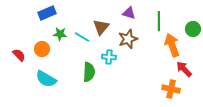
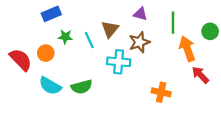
cyan line: (82, 37) -> (89, 40), turned 35
red semicircle: (19, 55) -> (21, 60), size x1.6
cyan cross: (109, 57) -> (119, 62), size x1.5
green semicircle: (89, 72) -> (82, 87), moved, turned 72
orange cross: (171, 89) -> (161, 92), moved

